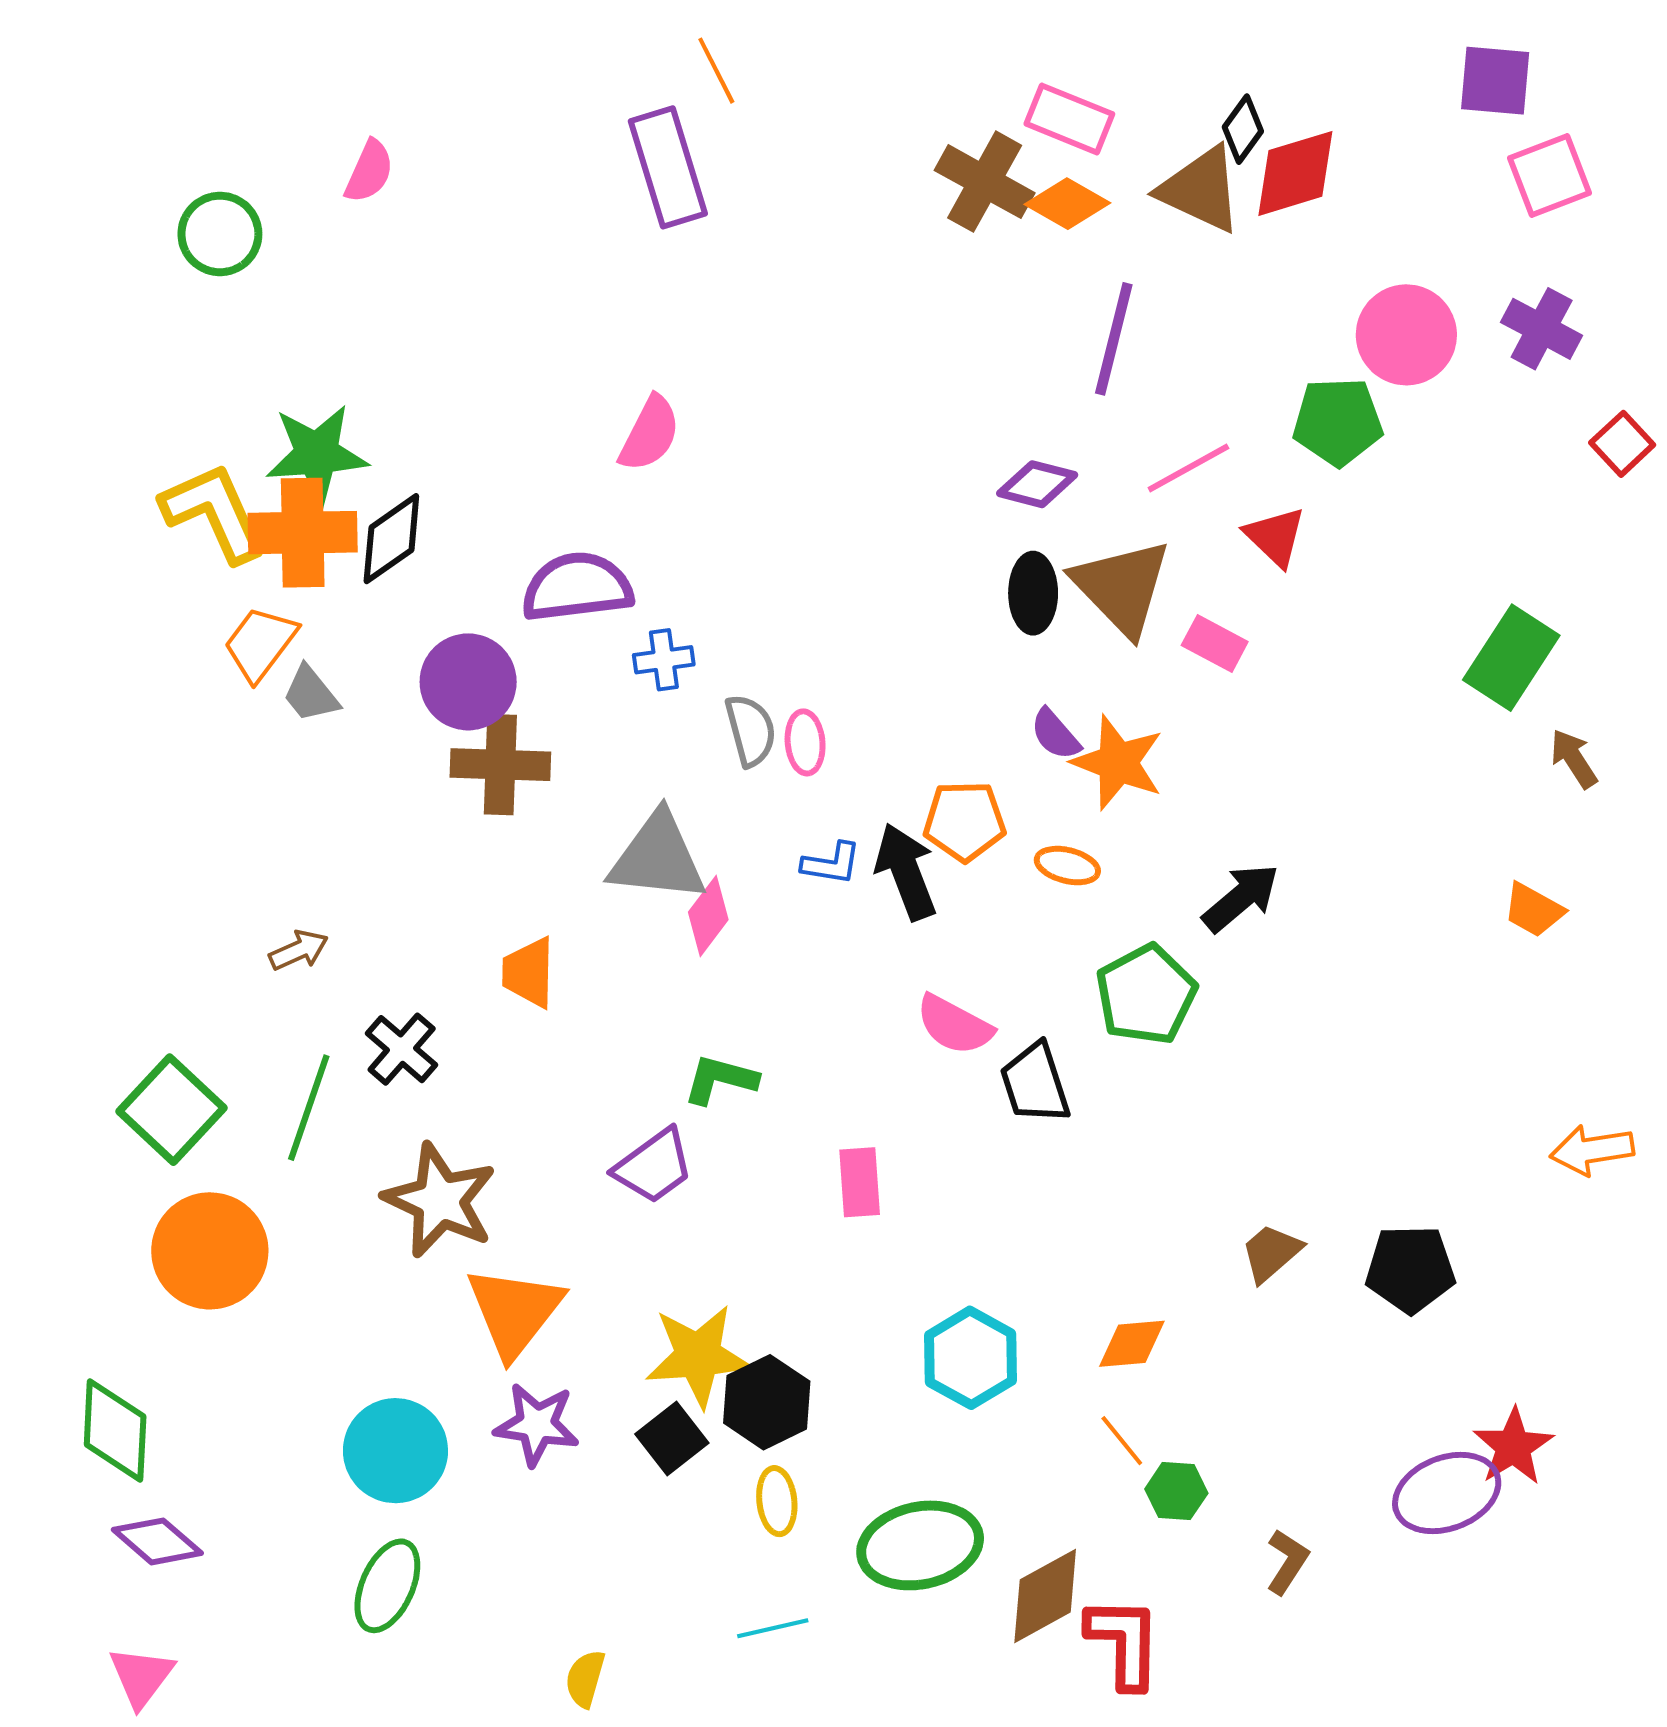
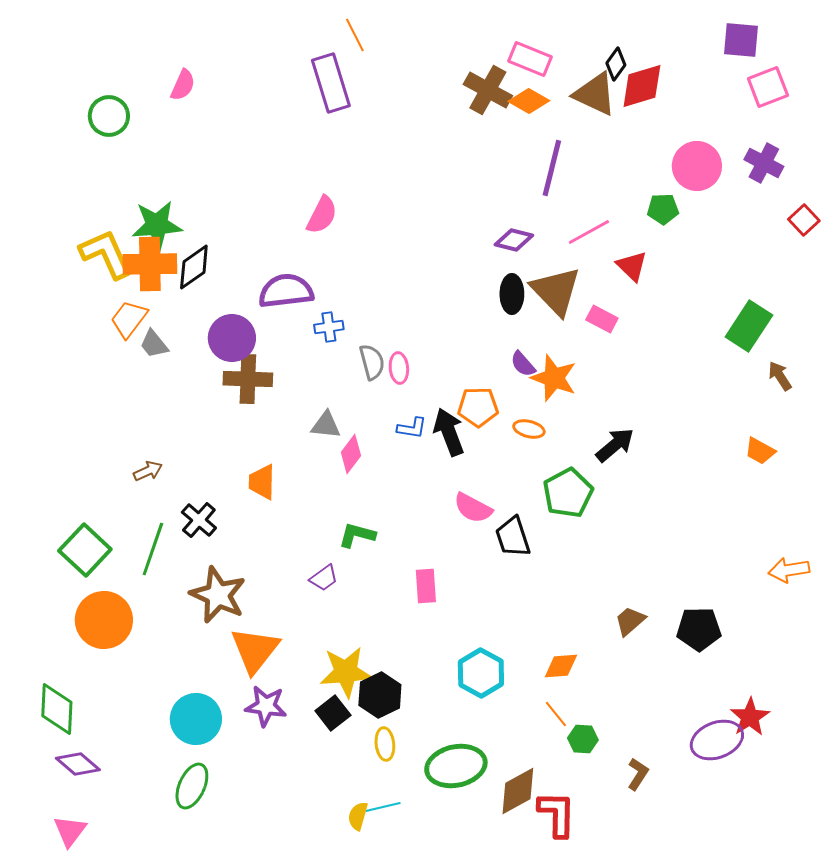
green pentagon: (1338, 422) -> (663, 209), size x0.7
gray triangle: (658, 857) -> (326, 425), size x0.6
purple trapezoid: (654, 1166) -> (324, 578), size x0.7
yellow semicircle: (585, 1679) -> (358, 816), moved

